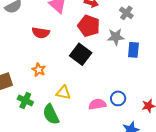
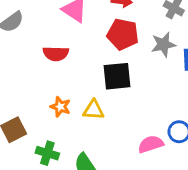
black square: (81, 54) -> (117, 76), turned -35
yellow triangle: (63, 93) -> (94, 110), moved

